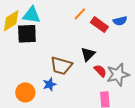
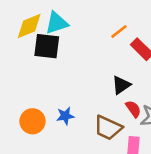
cyan triangle: (32, 15) -> (57, 23), turned -36
brown trapezoid: (61, 66) -> (108, 128), moved

